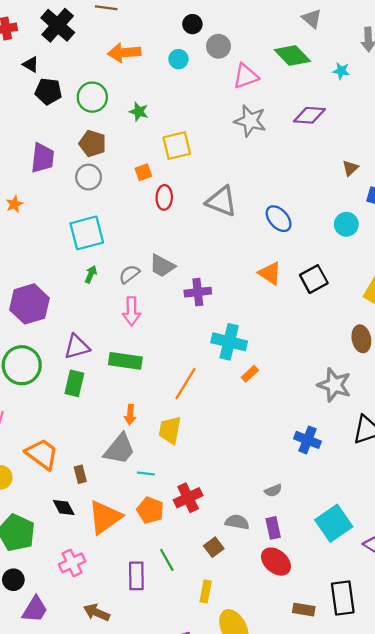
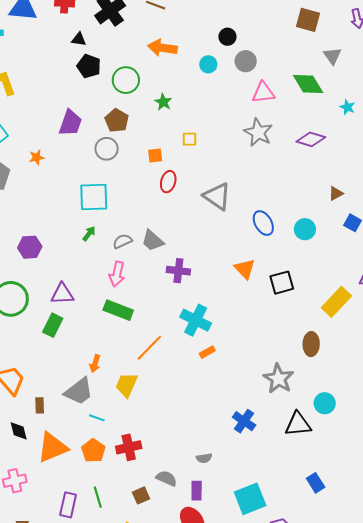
black triangle: (31, 64) -> (79, 39), turned -35
yellow square: (177, 146) -> (190, 139), size x0.6
cyan circle: (346, 224) -> (305, 229), moved
purple hexagon: (29, 304) -> (30, 247), size x0.7
green rectangle: (125, 361) -> (118, 310), moved

